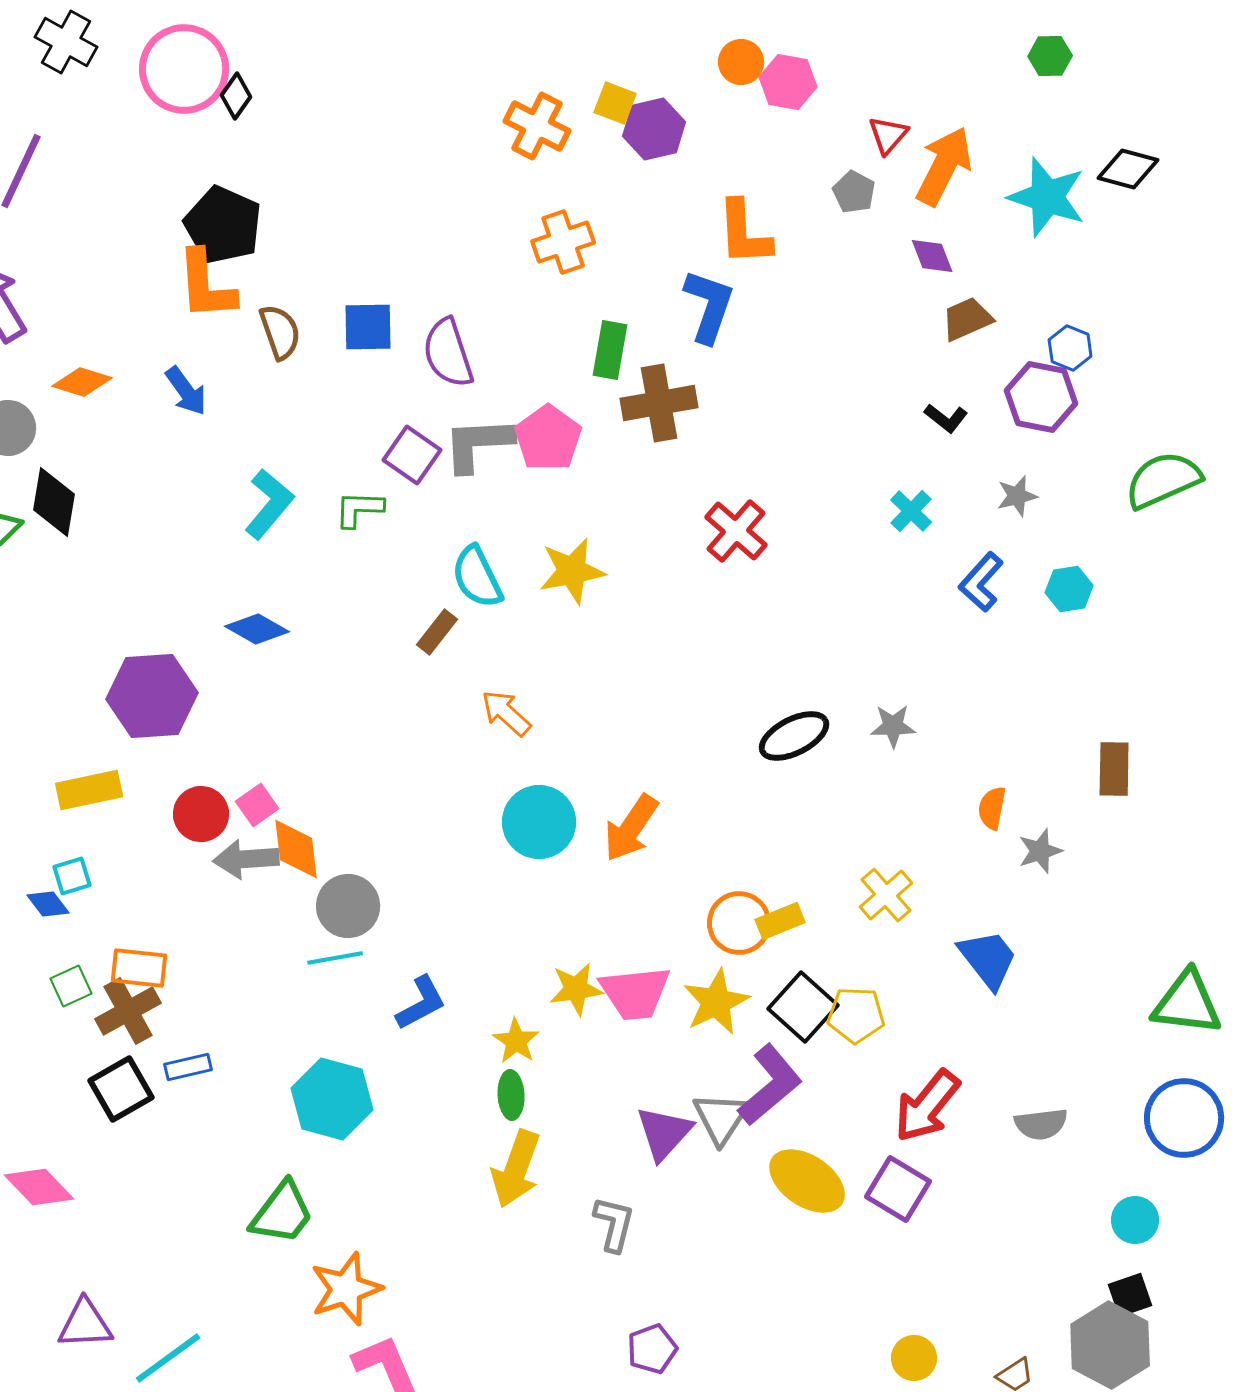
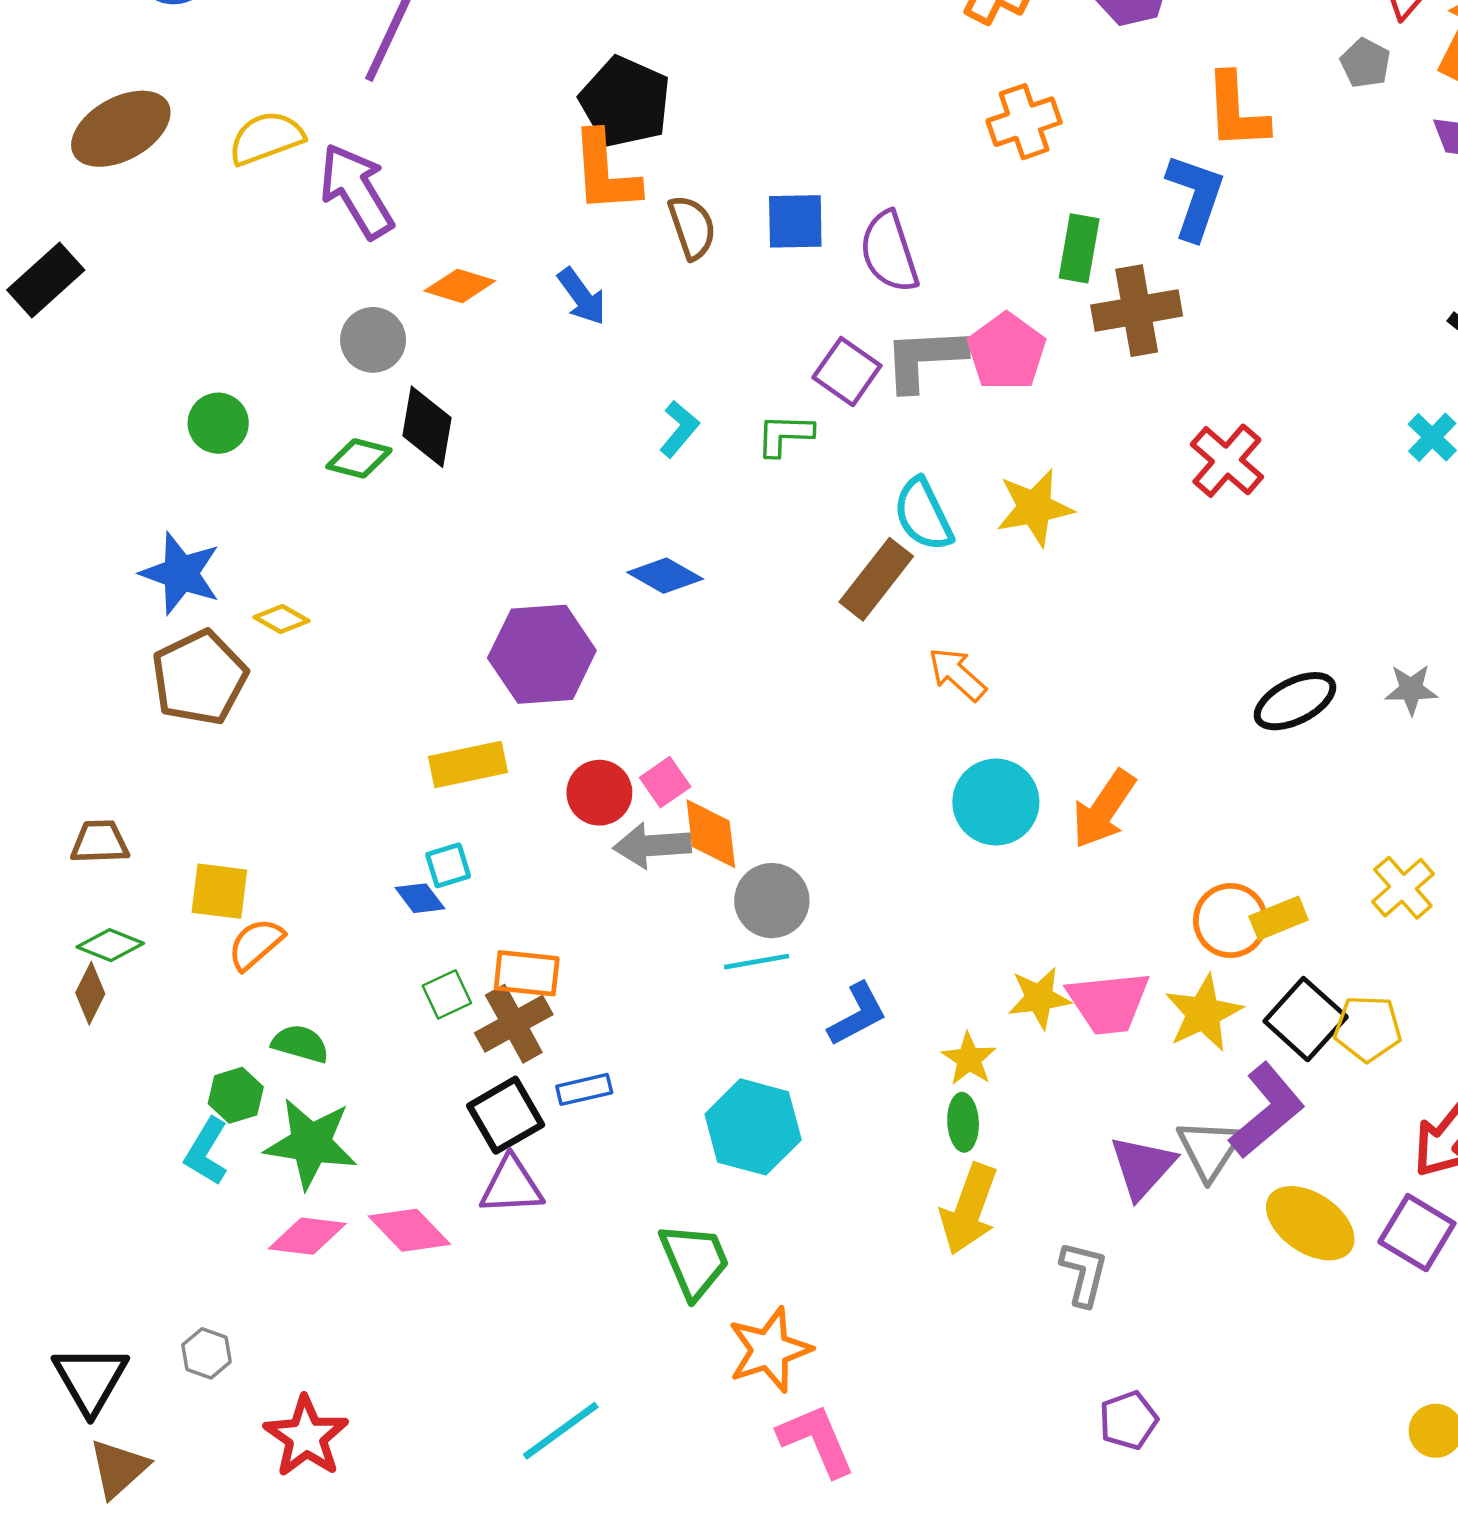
cyan L-shape: (269, 504) -> (679, 429), size x0.7
brown rectangle: (437, 632) -> (876, 579), size x1.5
green trapezoid: (282, 1213) -> (694, 1261), turned -60
purple triangle: (85, 1324) -> (511, 1186), moved

